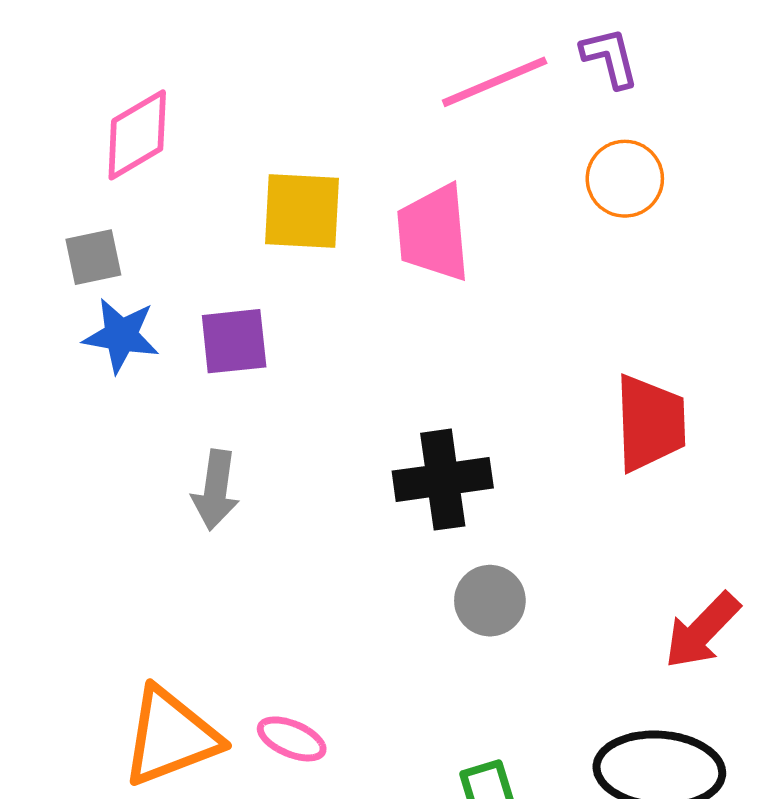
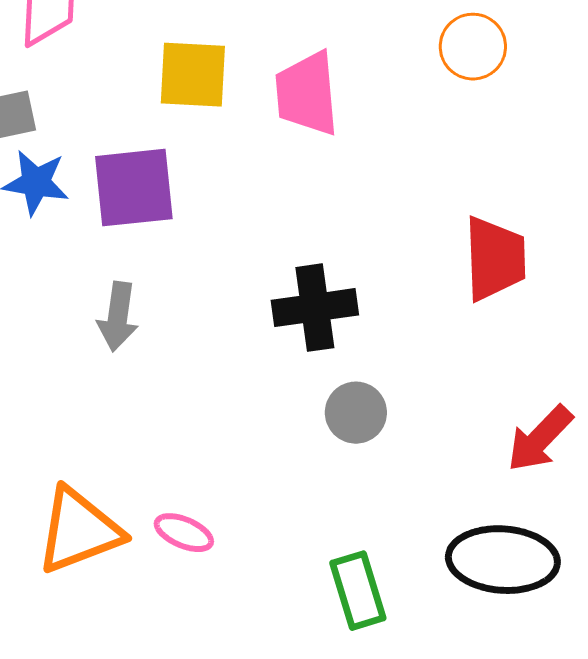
purple square: (234, 341) -> (134, 188), size x1.4

